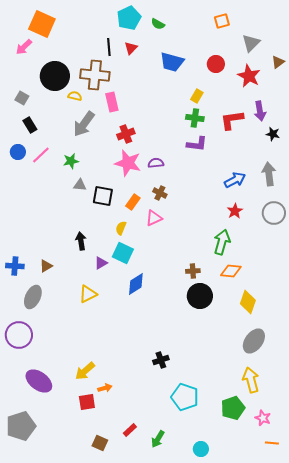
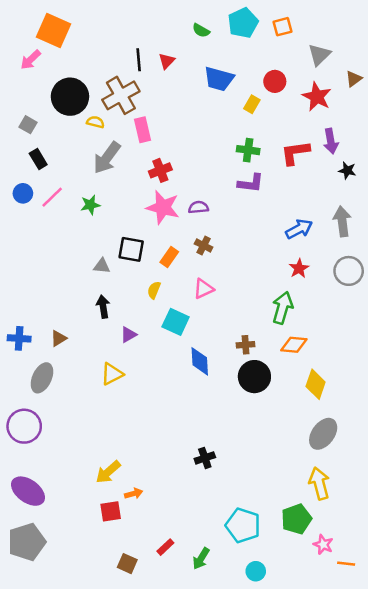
cyan pentagon: (129, 18) -> (243, 23), moved
brown cross: (95, 75) -> (121, 95), turned -36
yellow rectangle: (197, 96) -> (252, 104), moved
gray triangle: (80, 185) -> (102, 266), moved
pink triangle: (154, 218) -> (204, 289), moved
cyan square: (123, 253) -> (176, 322), moved
blue diamond: (136, 284) -> (200, 361), moved, turned -60
purple ellipse: (39, 381) -> (28, 491), moved
cyan pentagon: (185, 397) -> (243, 525), moved
pink star: (263, 418) -> (323, 545), moved

